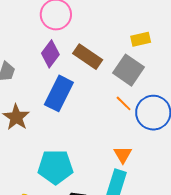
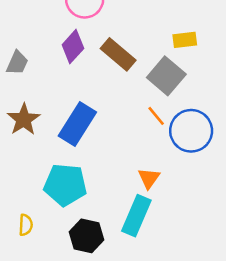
blue rectangle: (59, 93) -> (77, 124), moved

